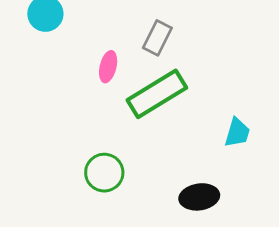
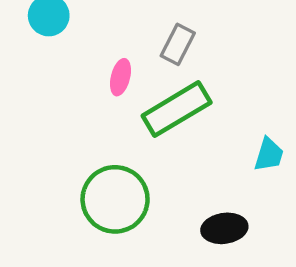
green circle: (104, 173) -> (115, 199), size x1.5

